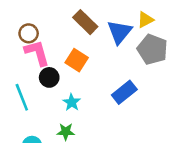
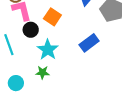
cyan star: (72, 102) -> (48, 50), size x1.5

